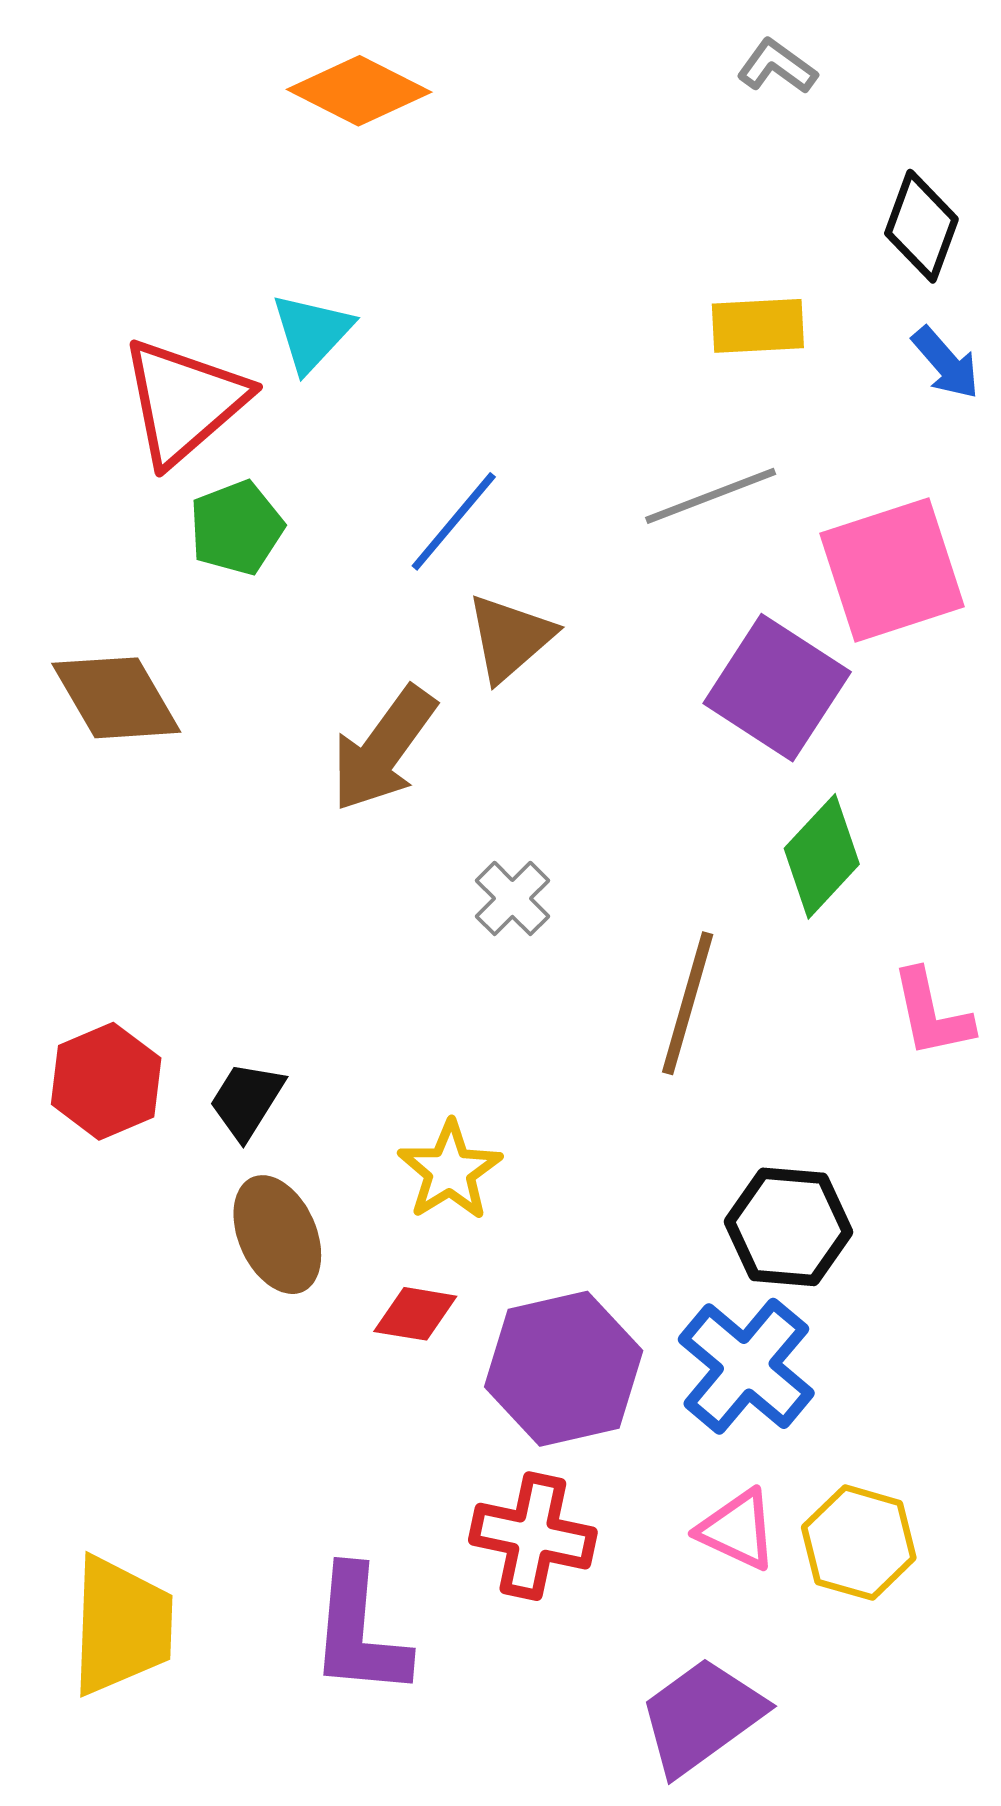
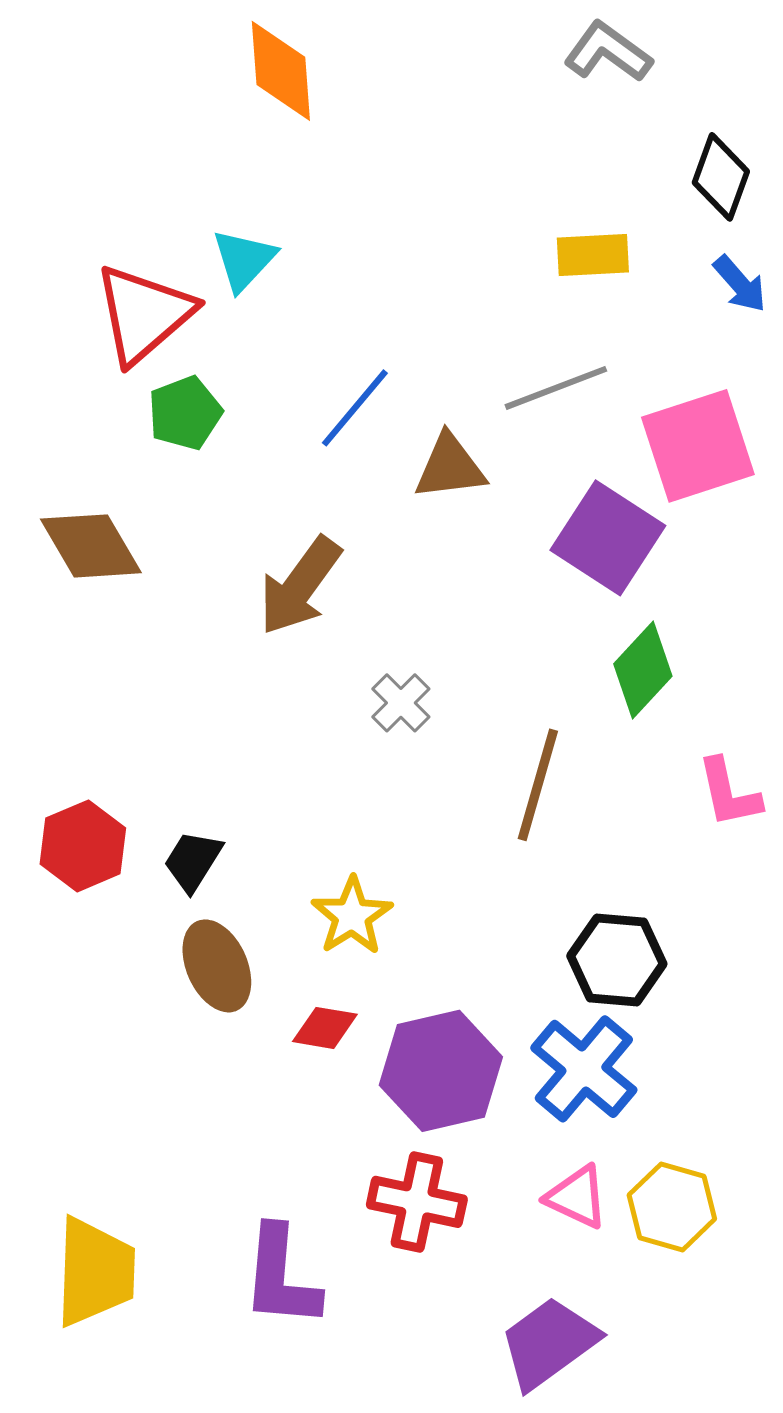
gray L-shape: (777, 66) -> (608, 52), size x1.4
orange diamond: (359, 91) -> (281, 71), turned 59
brown triangle: (510, 638) -> (450, 467), moved, turned 34

